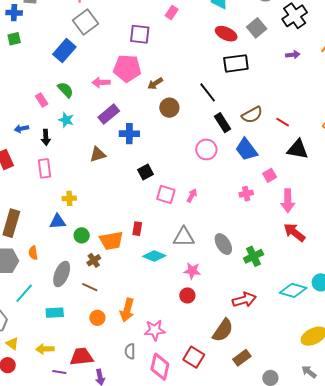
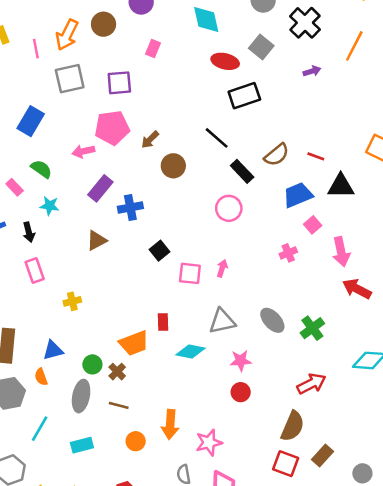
gray square: (86, 22) -> (70, 79), moved, turned 35
blue trapezoid: (246, 150) -> (298, 195), moved, turned 115
blue triangle: (58, 222) -> (53, 350), moved
green circle: (82, 235) -> (92, 364), moved
red square: (194, 357) -> (286, 464), moved

